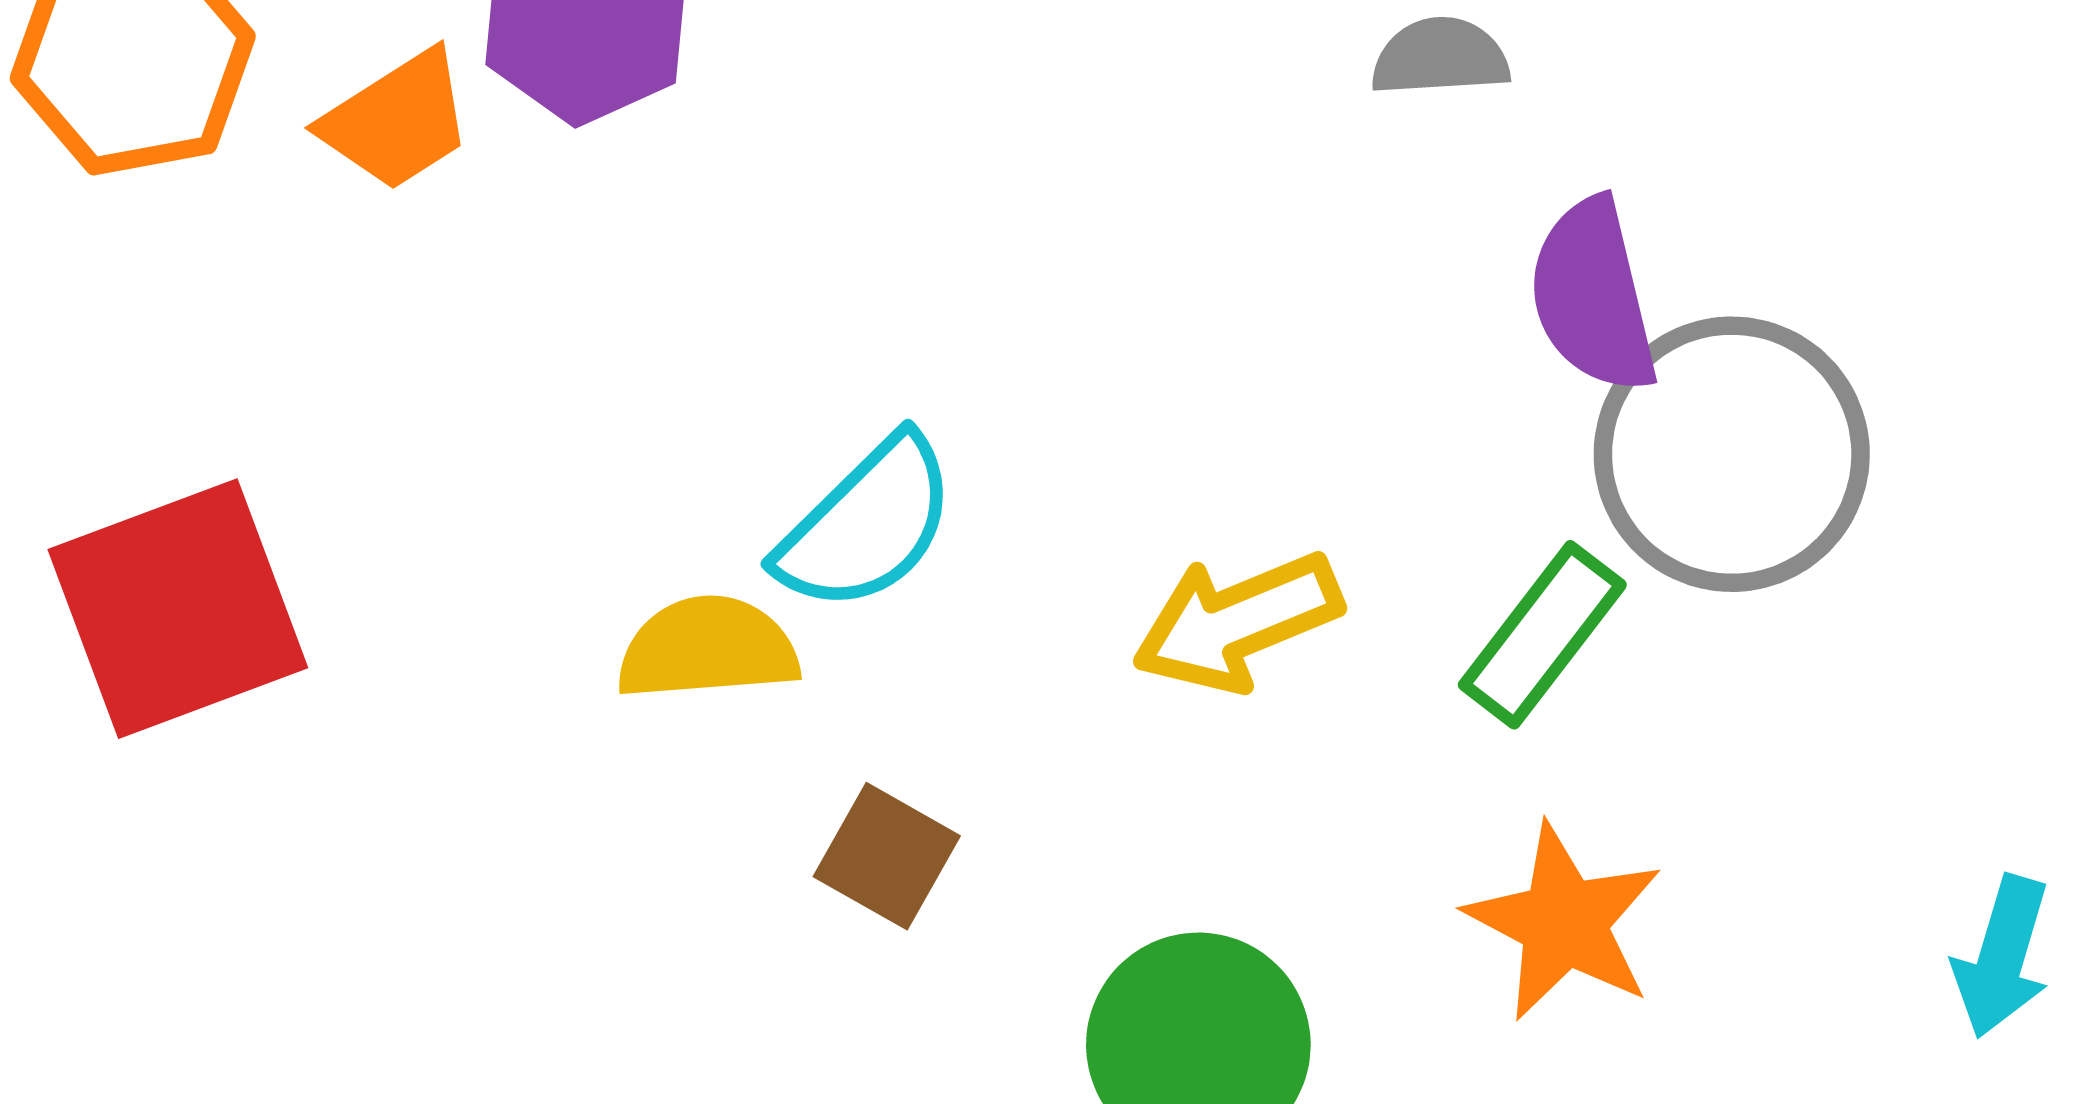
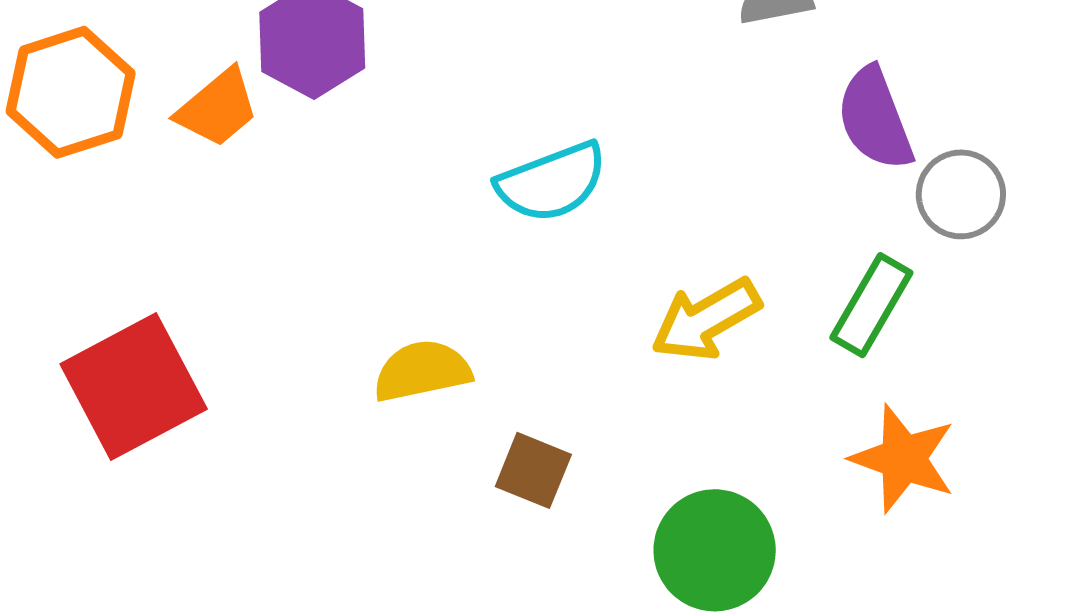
gray circle: (1732, 454) -> (961, 194), size x0.6
cyan semicircle: (867, 524) -> (552, 182), moved, turned 31

